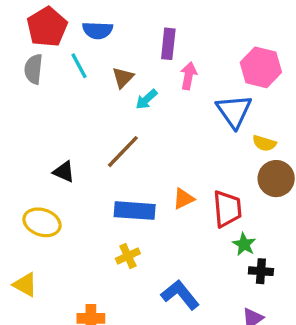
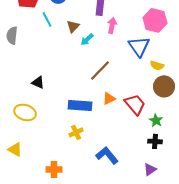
gray semicircle: (34, 69) -> (12, 35), moved
brown line: (123, 152) -> (100, 70), moved
red trapezoid: (227, 209) -> (135, 104), turned -35
green star: (244, 244) -> (156, 120), moved

